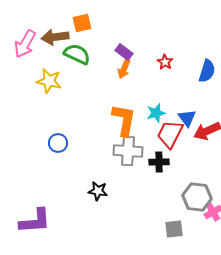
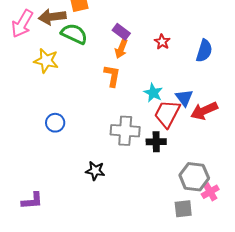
cyan star: (156, 113) -> (153, 93), turned -30
orange L-shape: (124, 120) -> (112, 76), moved, size x0.7
purple L-shape: (35, 221) -> (32, 201), size x0.7
gray square: (174, 229) -> (183, 209), moved

